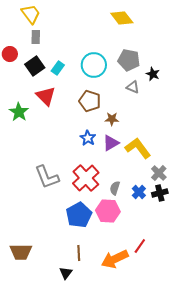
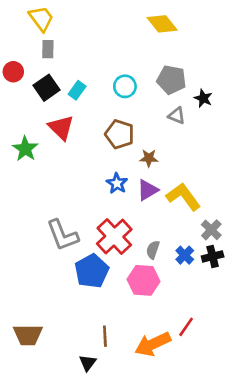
cyan circle: (94, 65) -> (125, 86), size x0.7
blue pentagon: (79, 215) -> (92, 271), moved

